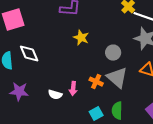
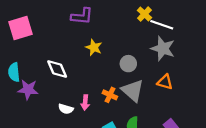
white diamond: (29, 54) -> (57, 69), moved
purple star: (19, 92) -> (28, 89), moved

